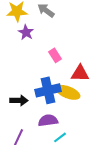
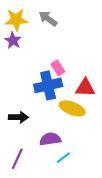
purple star: (26, 32) -> (13, 41), moved
blue cross: (48, 90) -> (48, 85), moved

